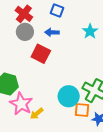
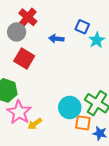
blue square: (57, 11) -> (82, 27), moved
gray circle: (25, 32) -> (17, 32), moved
red square: (41, 54) -> (24, 58), moved

